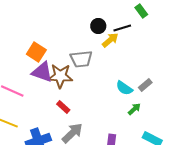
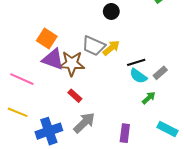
black line: (122, 28) -> (136, 62), moved
yellow arrow: (110, 40) -> (111, 48), moved
gray trapezoid: (81, 59) -> (94, 46), turned 30

